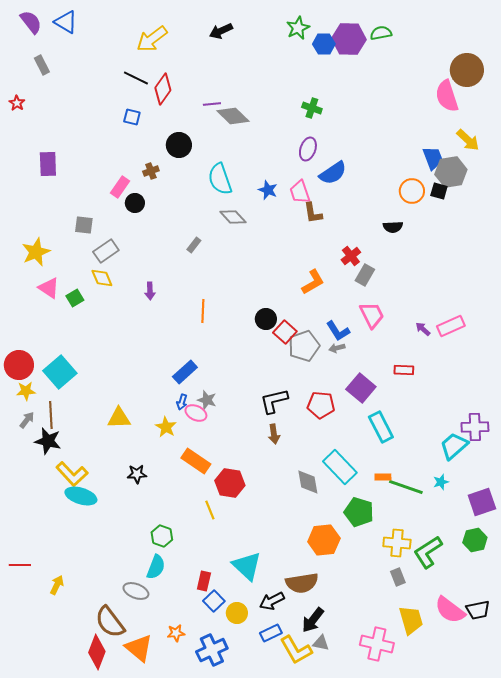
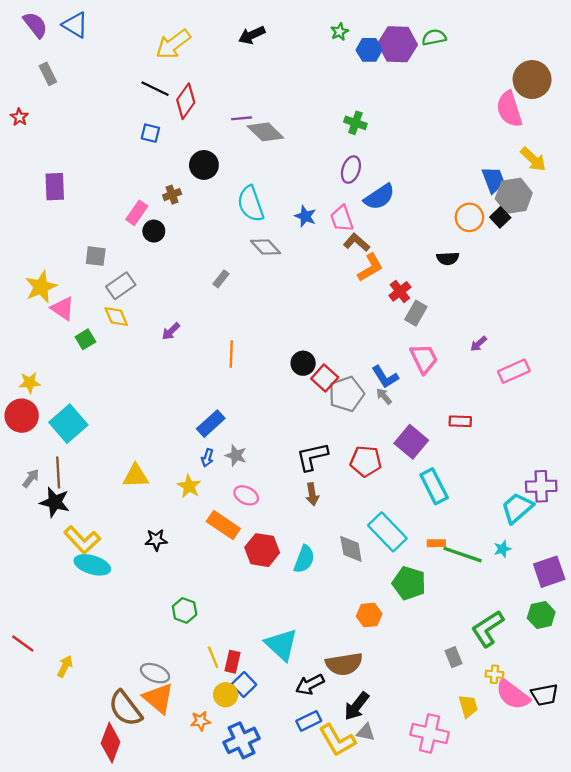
green star: (298, 28) -> (340, 32), size x0.7
black square: (439, 191) -> (500, 217), turned 30
brown L-shape: (313, 213) -> (357, 242), turned 140
orange L-shape: (313, 282) -> (370, 268), moved
pink triangle: (49, 288) -> (63, 309), moved
purple arrow: (150, 291) -> (171, 331), turned 48
purple arrow: (423, 329) -> (479, 344), moved, turned -84
gray arrow: (337, 348) -> (384, 396), turned 63
yellow star: (26, 391) -> (30, 383), moved
pink ellipse: (196, 413) -> (246, 495), moved
yellow line: (210, 510) -> (213, 657), moved
orange hexagon: (324, 540) -> (369, 615), size x0.7
yellow cross: (397, 543) -> (494, 674), moved, size x0.6
red line: (20, 565) -> (23, 643), turned 35
cyan semicircle: (156, 567) -> (304, 559), moved
yellow circle: (237, 613) -> (226, 695), moved
yellow trapezoid: (411, 620) -> (468, 706), size x0.7
orange triangle: (139, 648) -> (158, 698), moved

